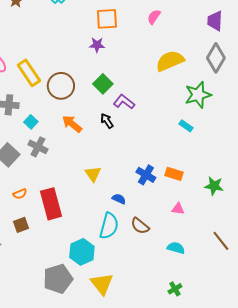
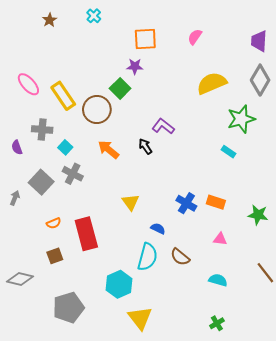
green square: (103, 84) -> (120, 88), moved
gray pentagon: (58, 279) -> (68, 307), moved

